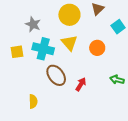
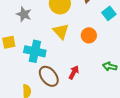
cyan cross: (43, 49) -> (35, 51), moved
brown ellipse: (56, 75) -> (49, 76), moved

